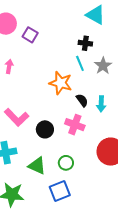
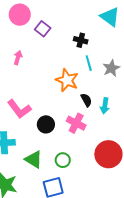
black cross: (85, 43) -> (81, 40), moved

